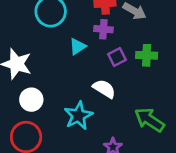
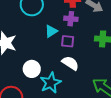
purple square: (117, 57) -> (68, 41), moved, turned 32
white circle: (31, 100) -> (32, 69), moved

